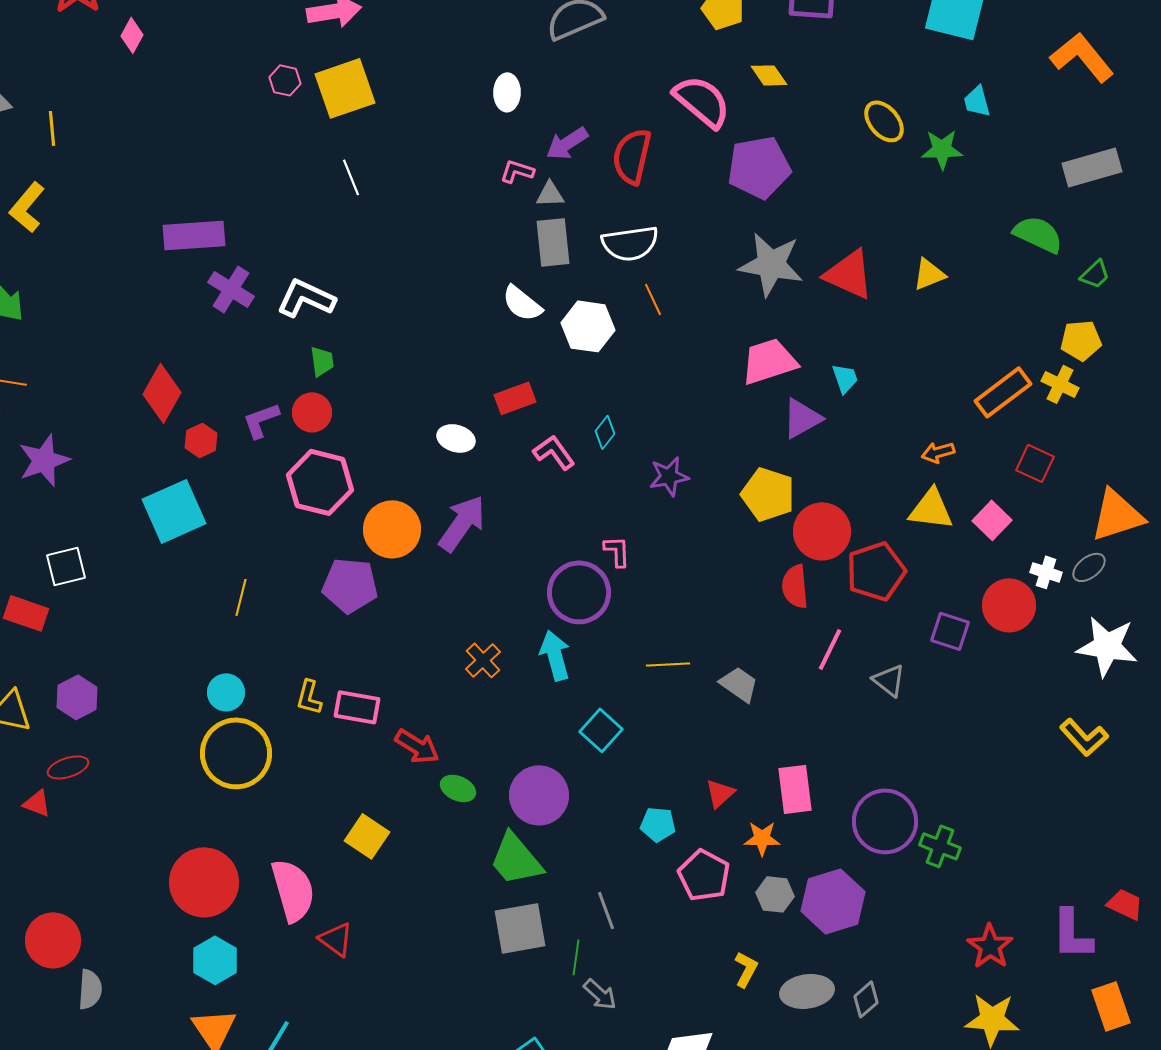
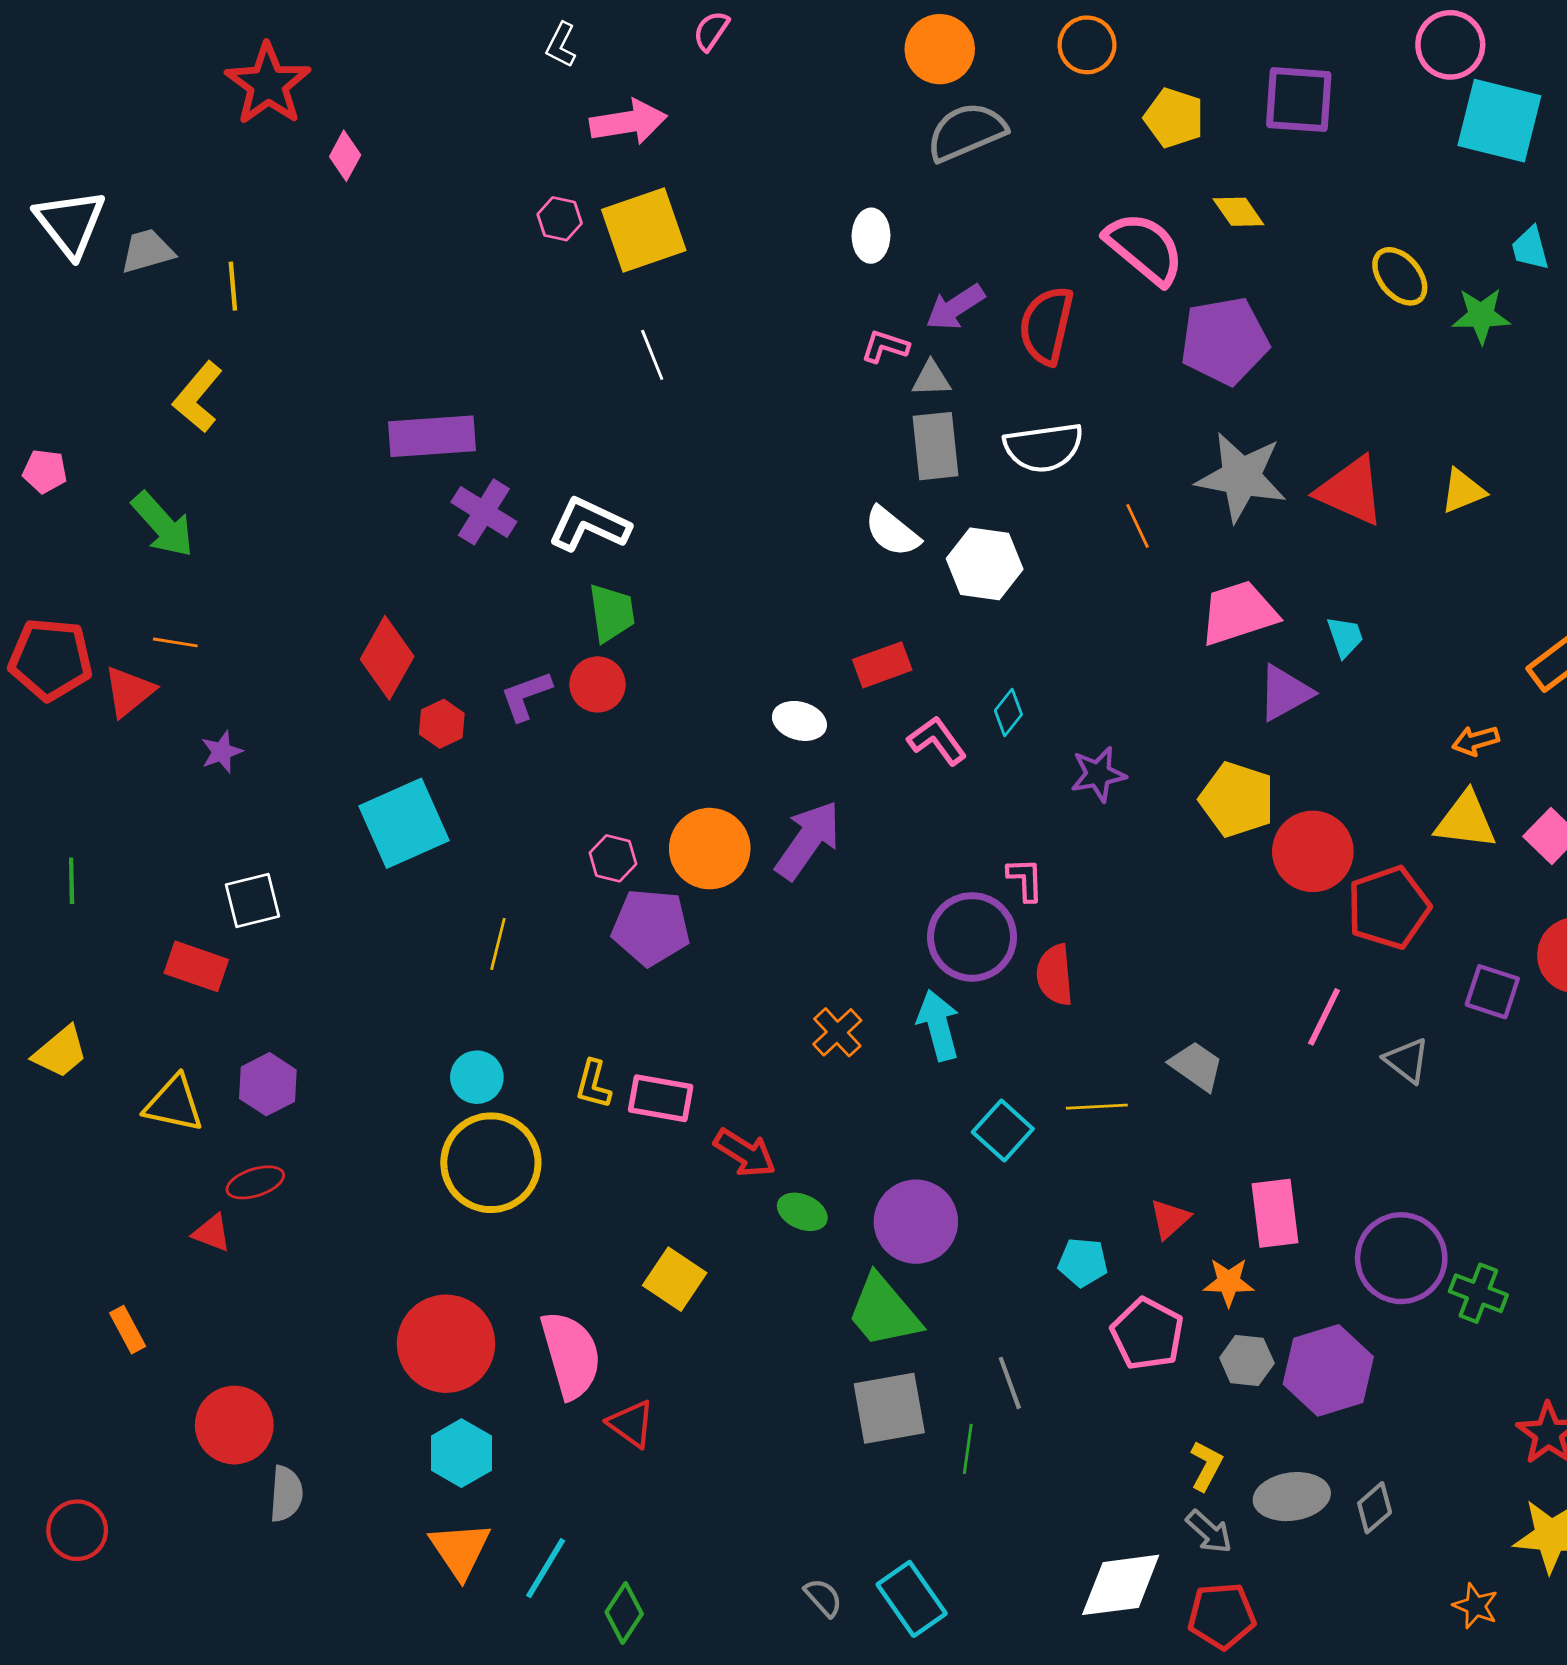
orange line: (653, 299) -> (1138, 526), moved
green trapezoid: (322, 361) -> (612, 613), size x1.4
purple star: (44, 460) -> (222, 752), size x0.6
pink hexagon: (320, 482) -> (613, 858), moved, size x0.5
red semicircle: (795, 586) -> (1055, 975), moved
yellow line: (668, 664) -> (1097, 1107), moved
gray arrow: (600, 994) -> (1209, 1532), moved

